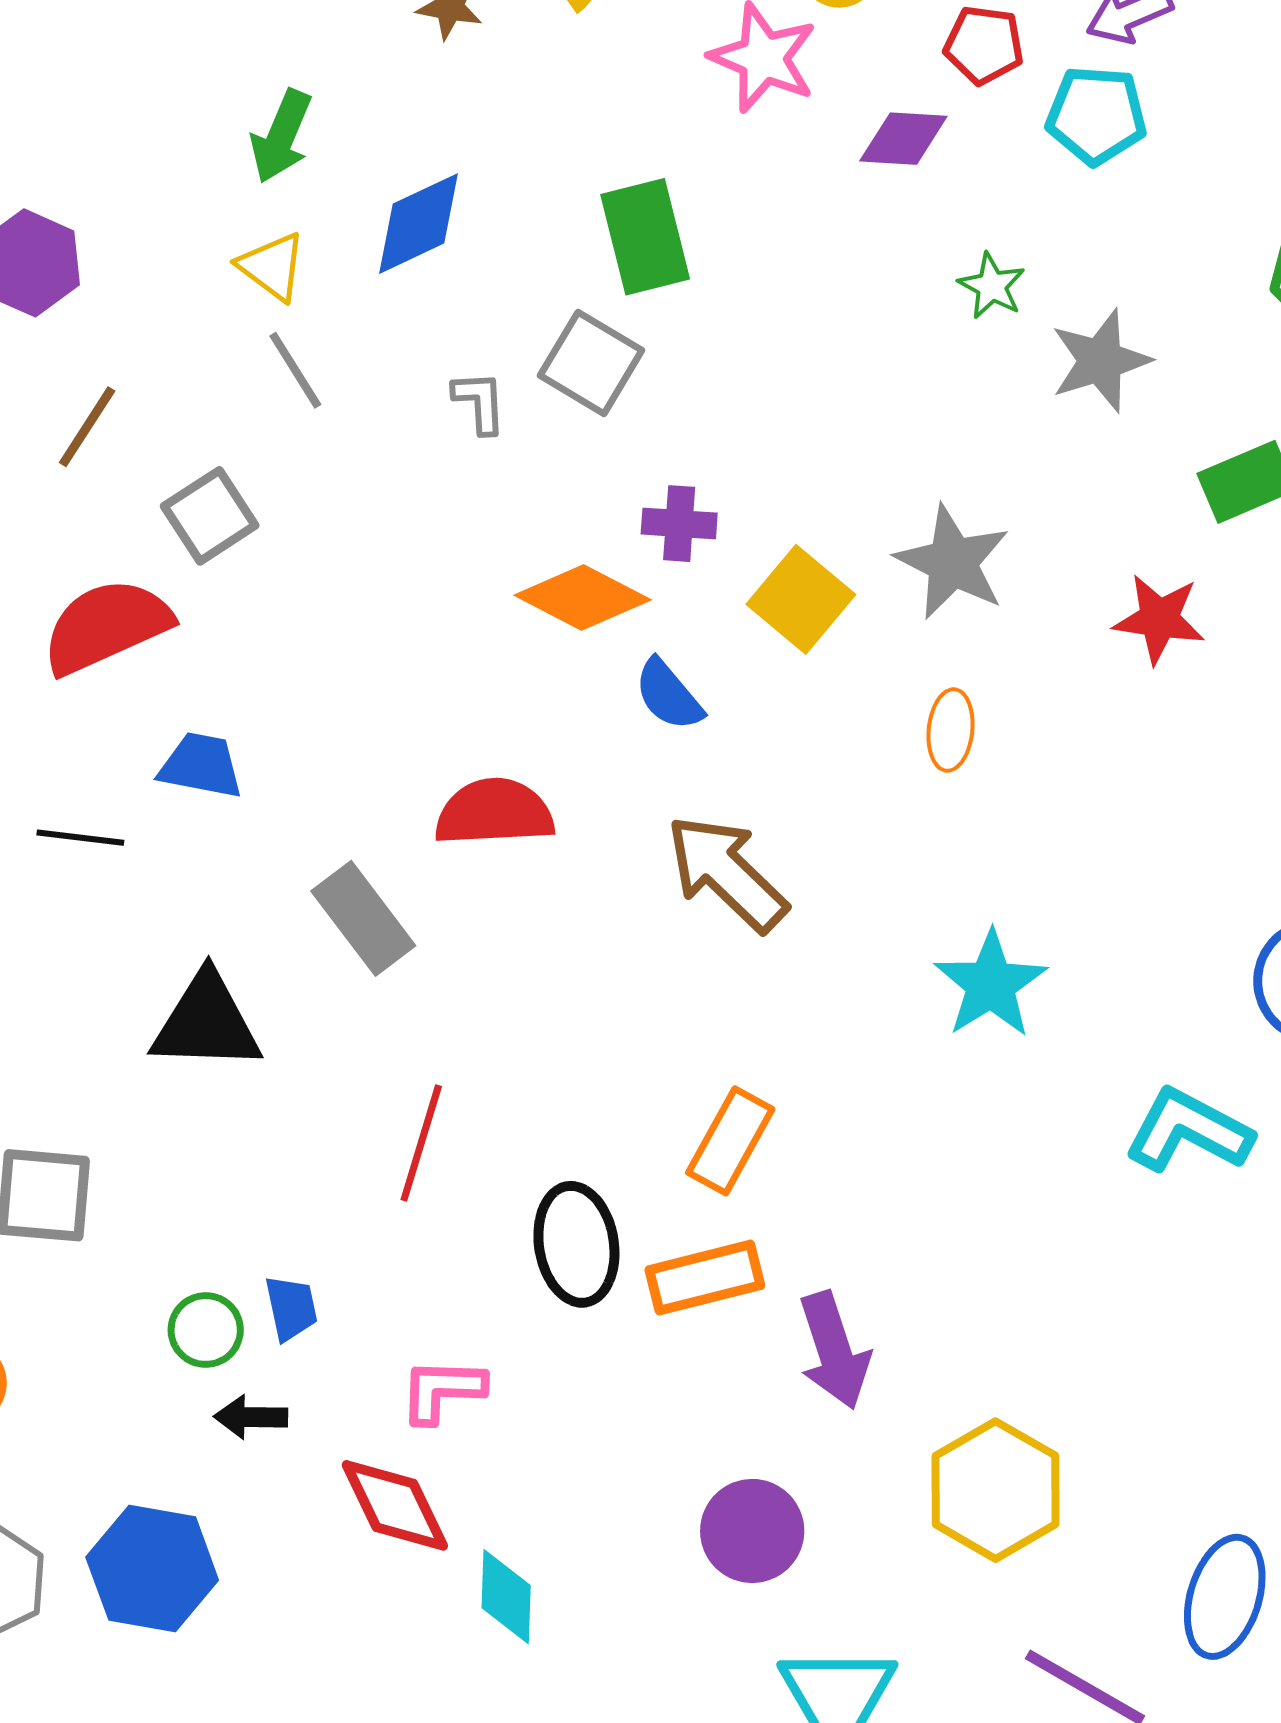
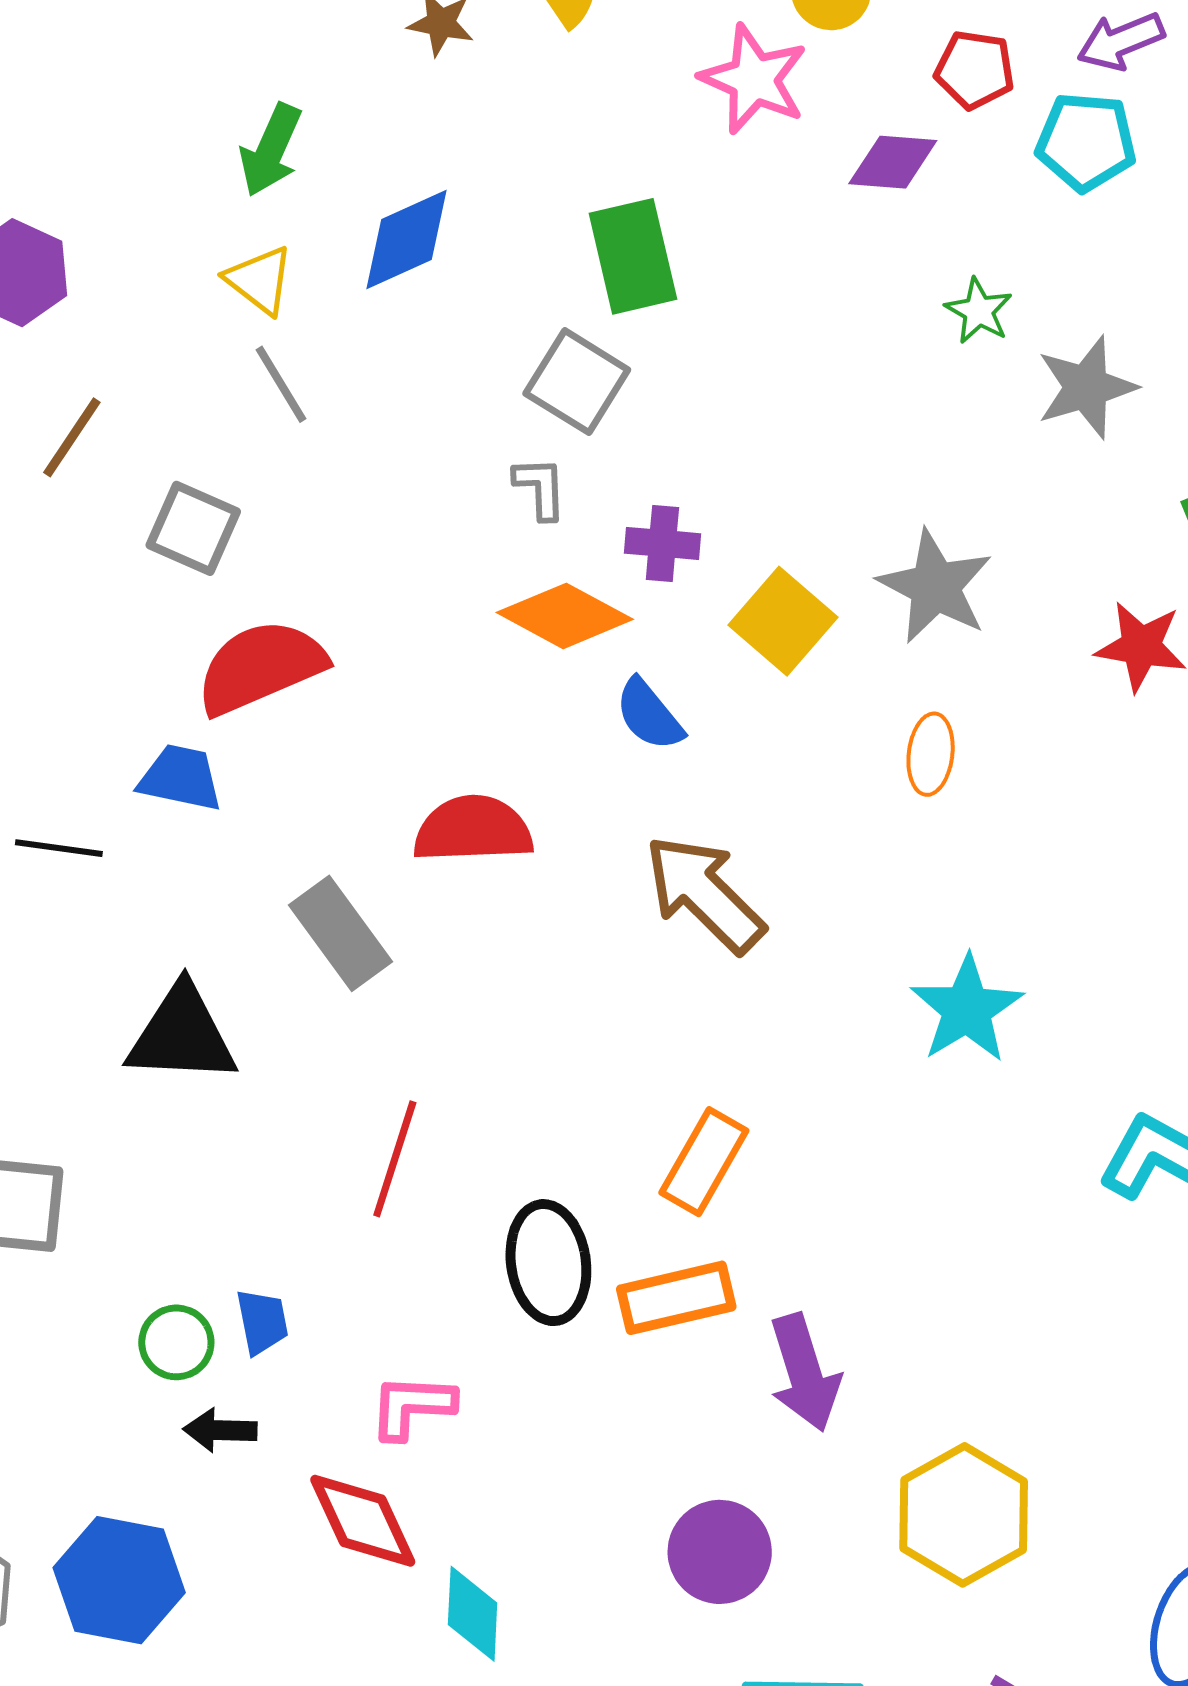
gray L-shape: (480, 402) -> (540, 488), moved
gray square: (210, 516) -> (193, 528), turned -34
red semicircle: (106, 626) -> (261, 667), moved

